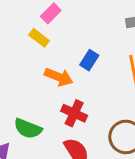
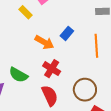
yellow rectangle: (39, 38) -> (25, 12), moved

